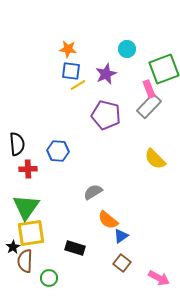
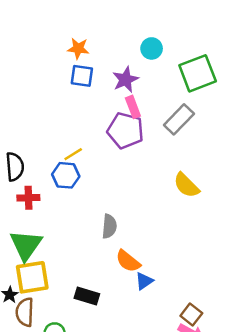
yellow line: (78, 85) -> (73, 154), moved
pink rectangle: (149, 89) -> (133, 107), moved
gray semicircle: (93, 192) -> (109, 226), turned 126
brown square: (122, 263) -> (191, 315), moved

